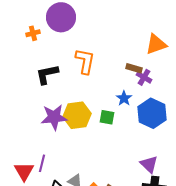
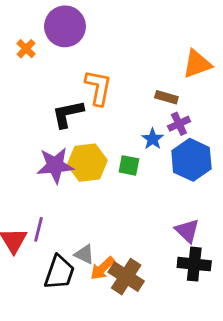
orange cross: (33, 33) -> (26, 49), turned -32
black L-shape: (47, 74) -> (68, 114), moved
purple cross: (144, 77) -> (179, 124), moved, turned 35

